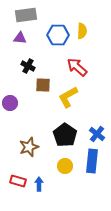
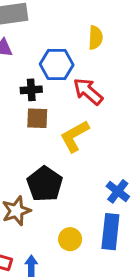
blue hexagon: (58, 35) -> (57, 64), moved
black cross: (28, 66) -> (31, 90), moved, turned -32
black pentagon: (65, 135) -> (45, 184), moved

